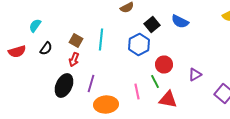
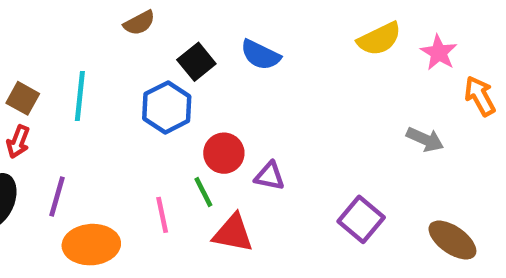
purple triangle: (195, 74) -> (270, 176), moved, turned 40

